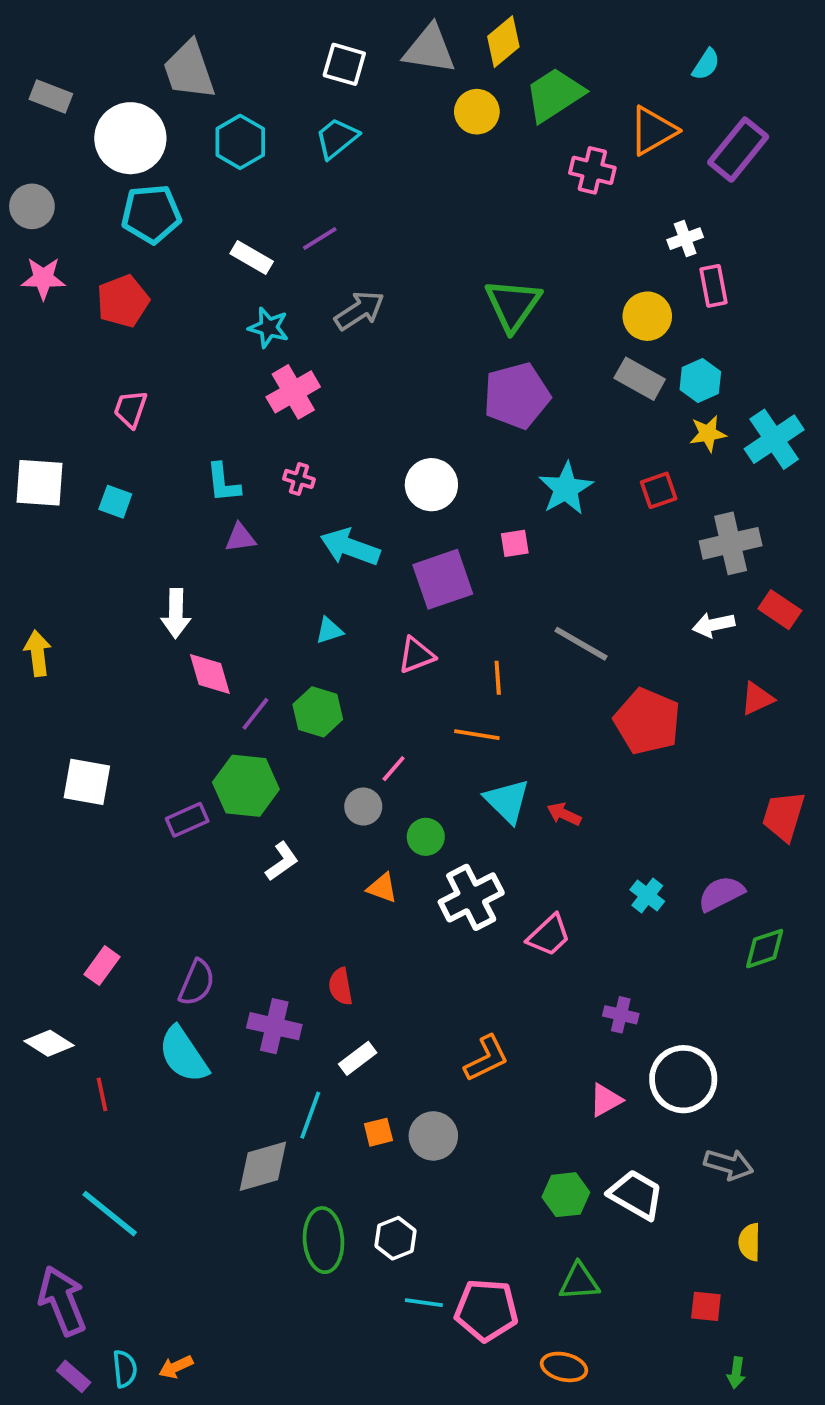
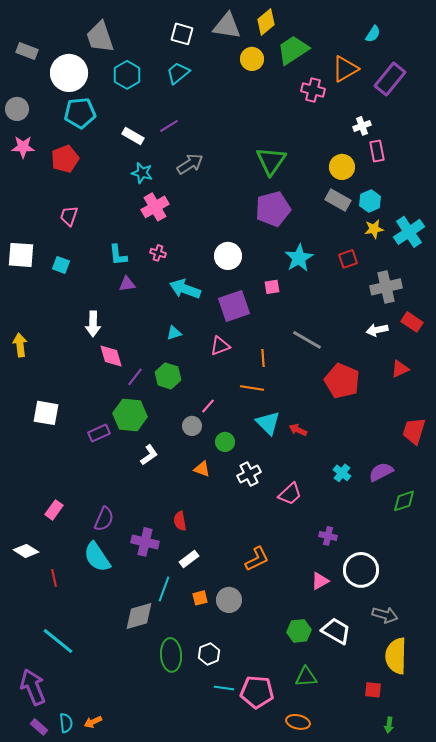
white cross: (471, 897) -> (249, 474), size x0.7
yellow semicircle: (750, 1242) -> (396, 656), size x1.8

